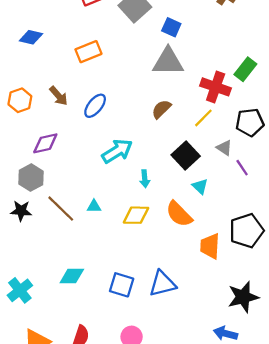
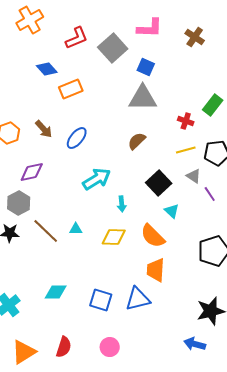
blue diamond: (31, 37) -> (47, 69), moved, turned 35
red cross: (216, 87) -> (186, 121), size x0.6
yellow line: (203, 118) -> (186, 150), moved, turned 30
orange trapezoid: (210, 246) -> (156, 270), moved

